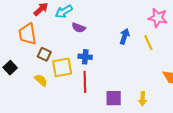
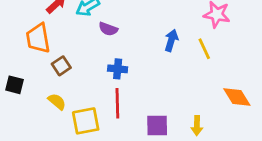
brown square: (44, 54) -> (61, 66), turned 32
yellow square: (62, 67) -> (86, 121), moved
black square: (10, 68) -> (14, 85), turned -32

